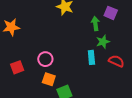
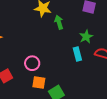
green arrow: (95, 23) -> (59, 22), moved

